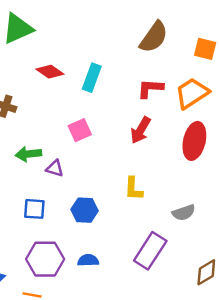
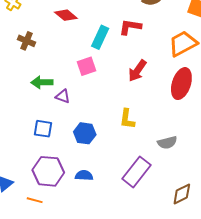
cyan rectangle: (92, 78) -> (100, 37), moved
red L-shape: (150, 88) -> (130, 27), moved

